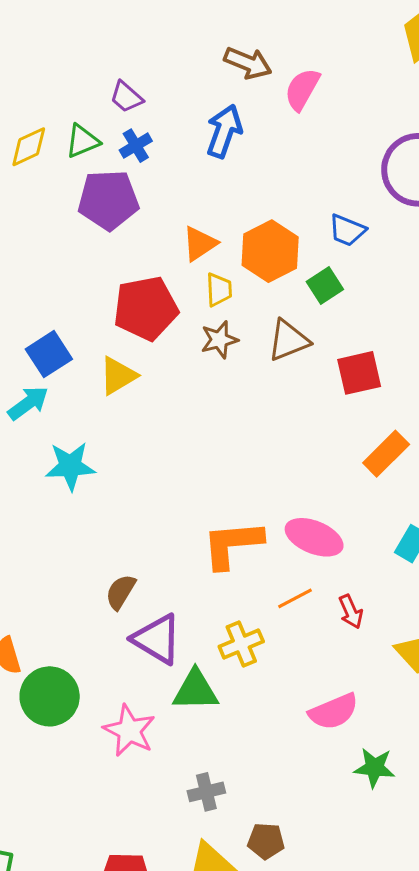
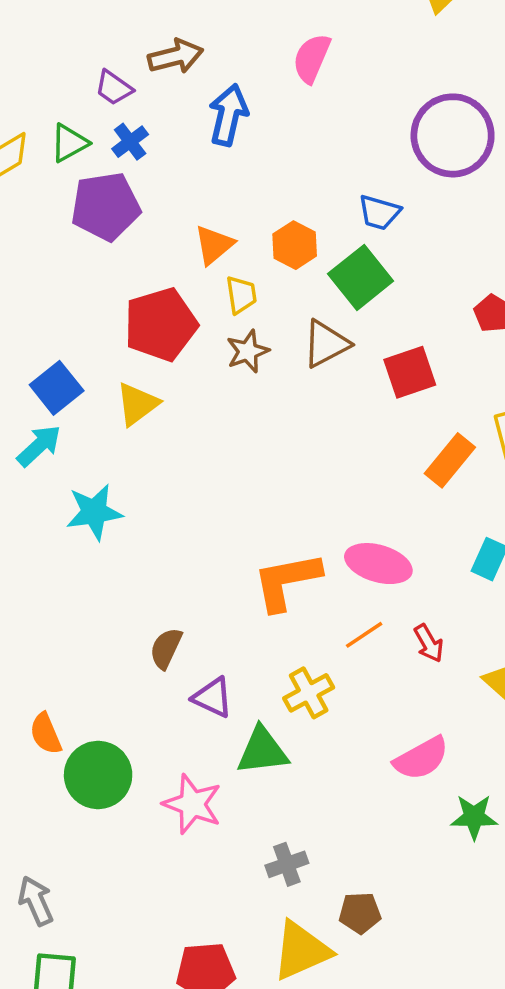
brown arrow: (248, 63) -> (176, 56), moved, turned -30
orange hexagon: (270, 251) -> (295, 245), size x0.7
green square: (325, 285) -> (361, 277), size x1.5
purple triangle: (157, 639) -> (213, 697), size x0.7

